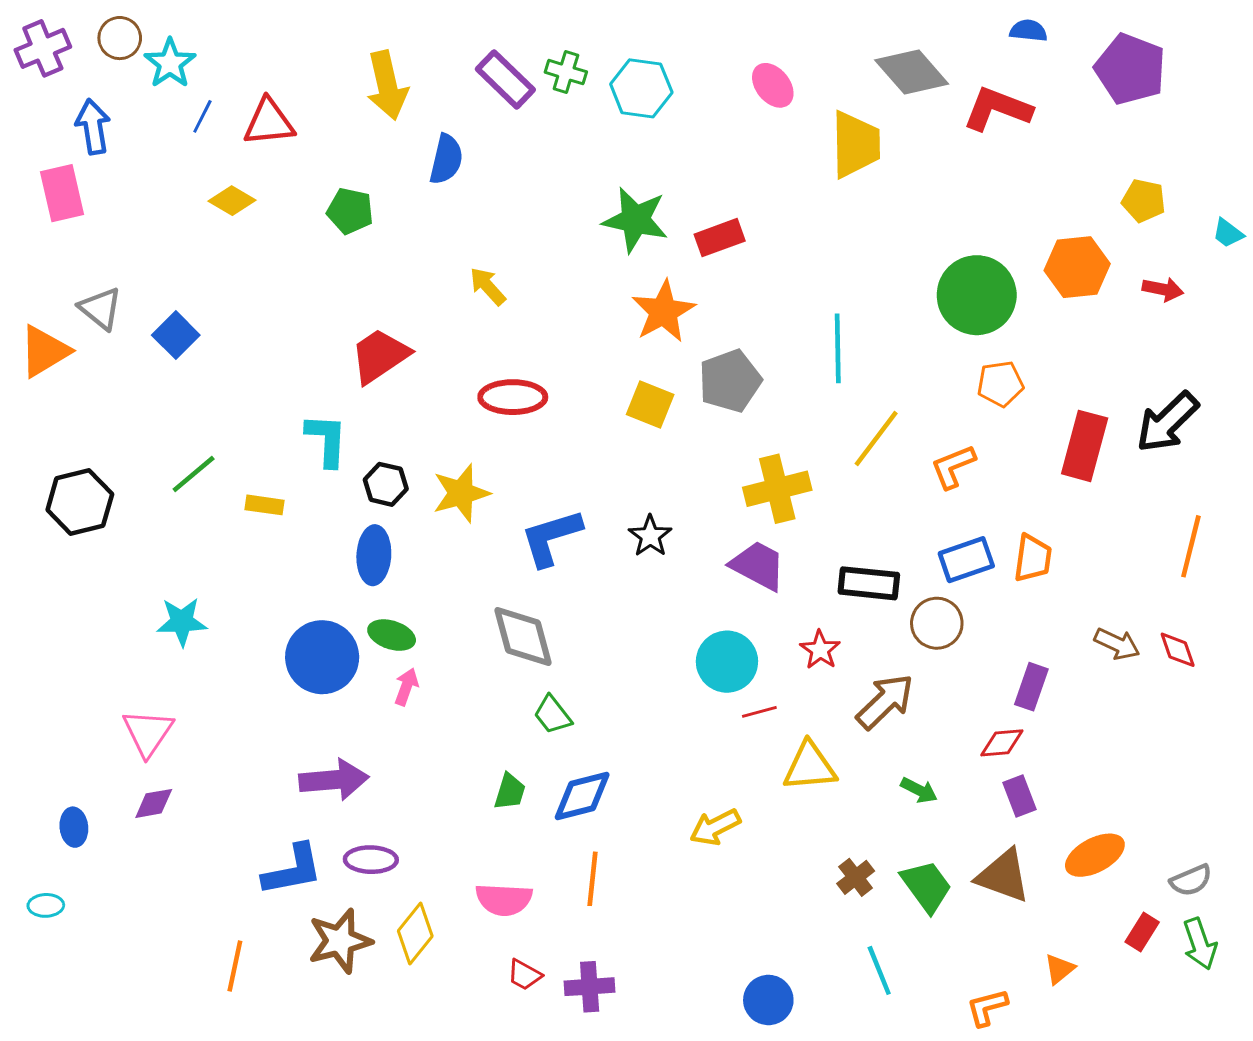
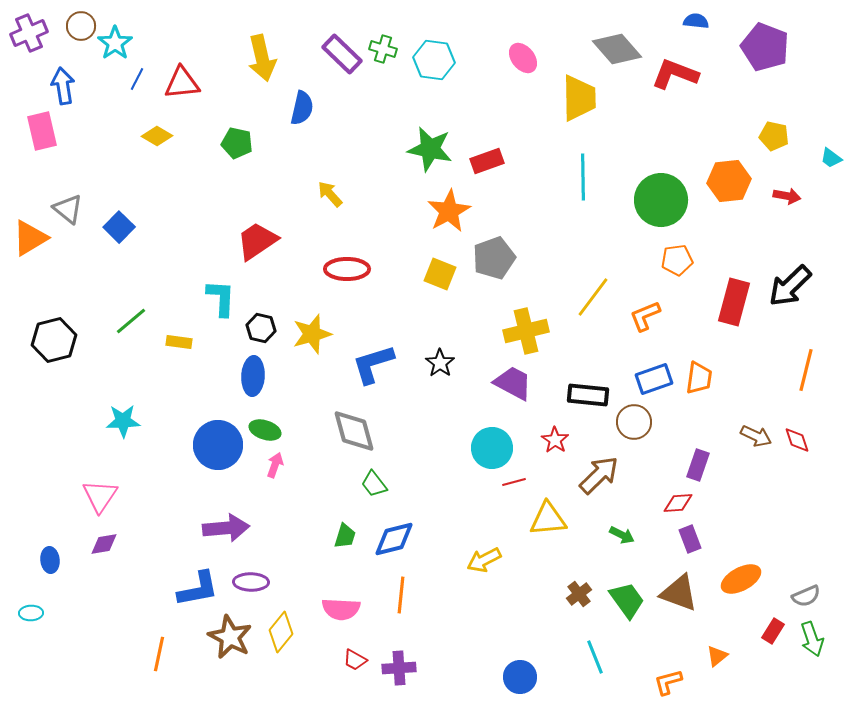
cyan line: (838, 348) -> (583, 177), moved
brown star: (340, 941) -> (230, 637), turned -30

